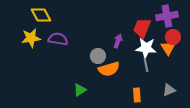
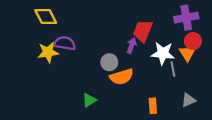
red trapezoid: (142, 28) -> (143, 31), moved
yellow star: (31, 38) -> (48, 52), moved
gray line: (146, 65) -> (173, 69), moved

